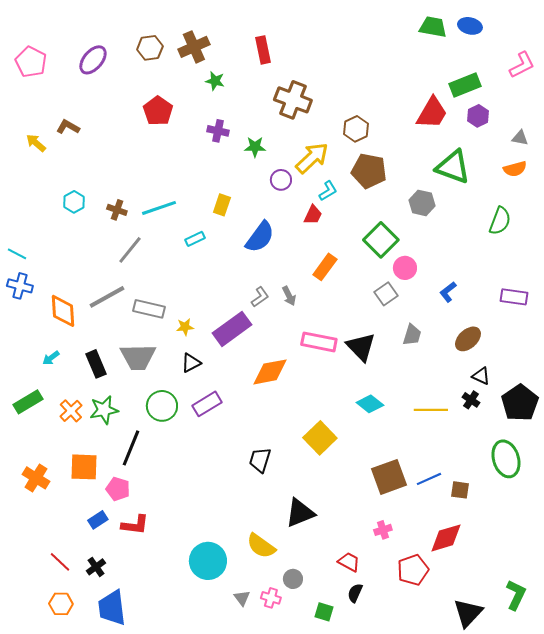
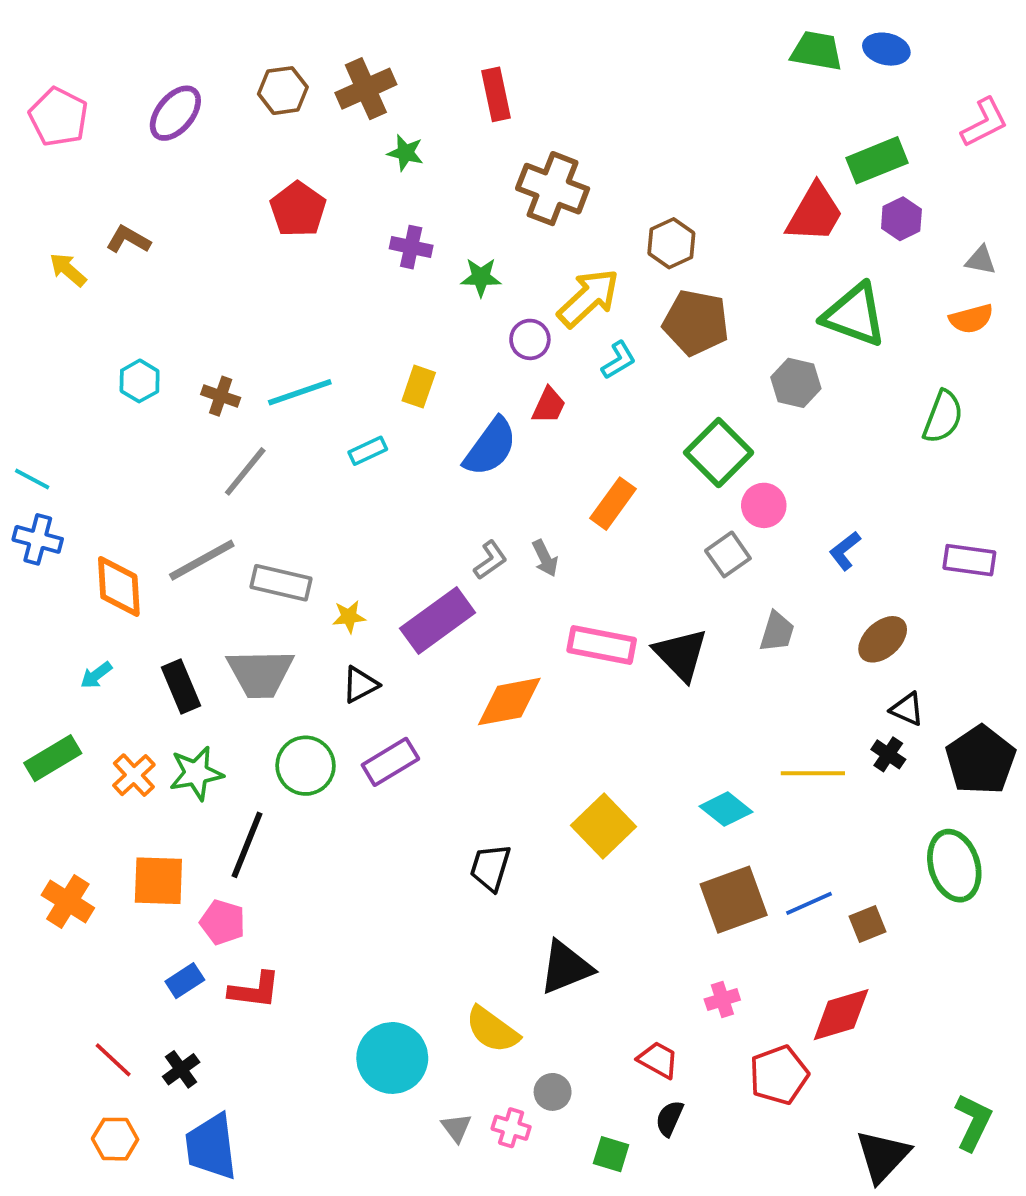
red trapezoid: (313, 215) -> (549, 405), moved
cyan diamond: (370, 404) -> (726, 809), moved
brown square: (460, 490) -> (868, 924), turned -30

